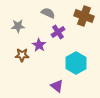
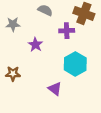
purple cross: (58, 32) -> (67, 31), moved, turned 32
brown star: (22, 55) -> (13, 74), moved

